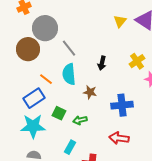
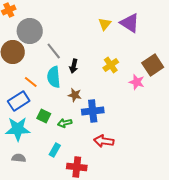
yellow cross: (137, 61) -> (111, 65), moved
black arrow: (102, 63) -> (74, 66), moved
blue cross: (122, 105) -> (93, 111), moved

